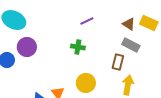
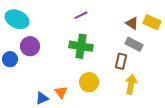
purple line: (87, 21) -> (81, 15), moved
green cross: (78, 47) -> (81, 46), size x1.6

